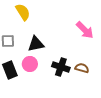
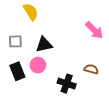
black cross: (61, 67) -> (67, 84), moved

